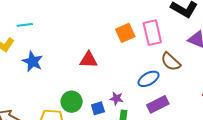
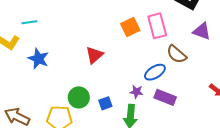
red triangle: (89, 60) -> (94, 55), turned -42
purple star: (116, 98) -> (136, 92), moved
purple rectangle: (158, 104) -> (165, 97), turned 50

